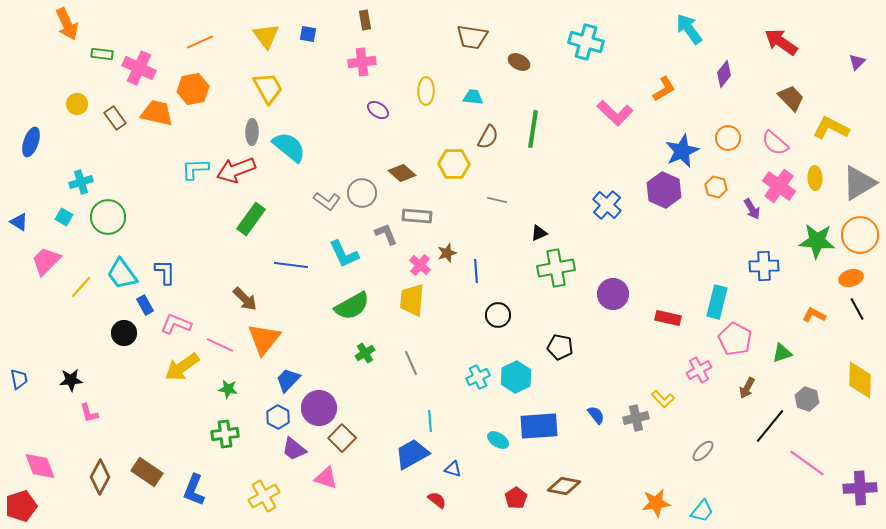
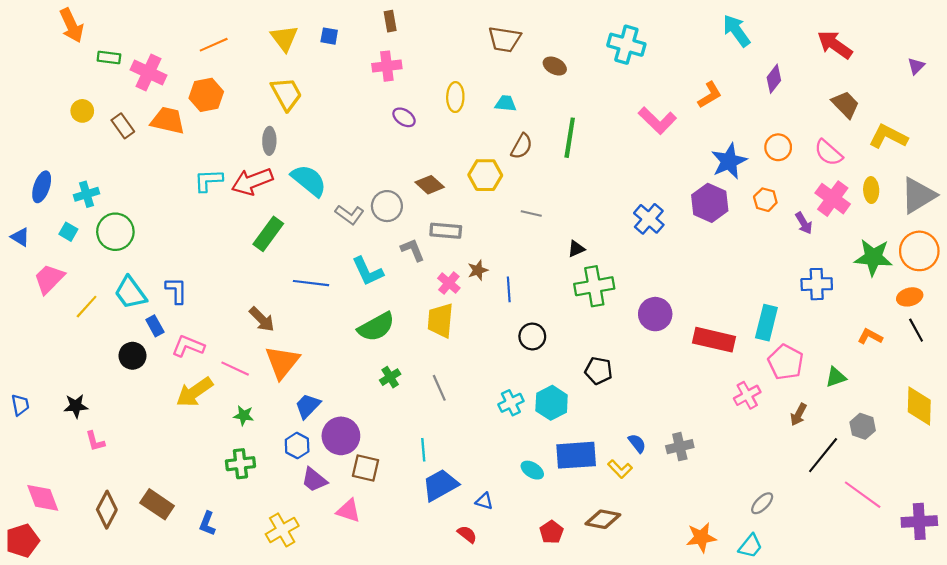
blue ellipse: (31, 142) -> (42, 187), moved
cyan semicircle: (289, 147) -> (309, 180), moved
red rectangle: (668, 318) -> (714, 340), size x1.5
yellow L-shape: (663, 399) -> (620, 469), moved
cyan line: (430, 421) -> (423, 450), moved
brown square: (342, 438) -> (366, 468), turned -32
gray ellipse: (703, 451) -> (762, 503), moved
blue L-shape: (194, 490) -> (207, 524), size x0.7

